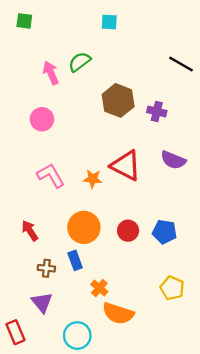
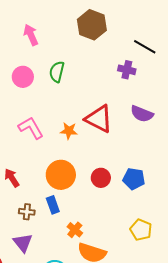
green semicircle: (79, 62) -> (57, 72), moved, turned -40
black line: (181, 64) -> (145, 47), moved
brown hexagon: (118, 100) -> (92, 25), moved

